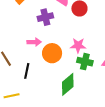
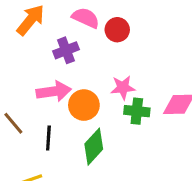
pink arrow: (34, 42) -> (54, 91), size x1.5
green diamond: (68, 84) -> (94, 147), moved

